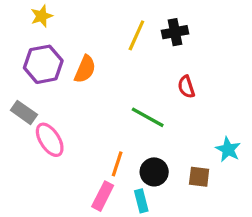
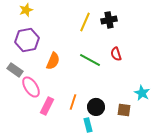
orange semicircle: (85, 69) -> (53, 61), moved
green line: (148, 117) -> (90, 60), moved
pink rectangle: (103, 196) -> (47, 106), moved

